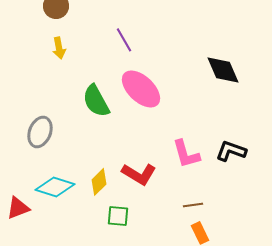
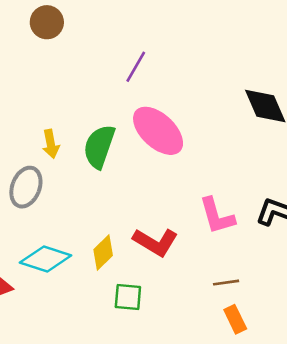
purple line: (124, 40) -> (136, 67), turned 60
yellow arrow: (59, 48) -> (51, 144), moved
green semicircle: (96, 101) -> (99, 147), turned 48

